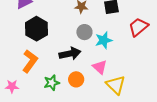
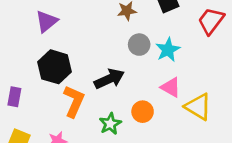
black hexagon: (37, 29) -> (55, 67), moved
black arrow: (70, 54) -> (109, 79), moved

